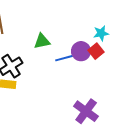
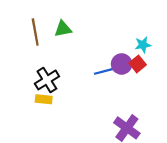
green triangle: (42, 41) -> (63, 29), moved

